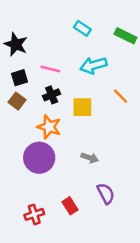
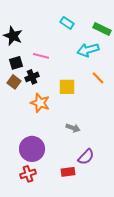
cyan arrow: (93, 65) -> (88, 50), moved
black cross: (52, 95) -> (32, 77), moved
purple circle: (39, 158) -> (32, 149), moved
purple semicircle: (106, 193) -> (86, 157), turned 72
red rectangle: (70, 206) -> (68, 172), moved, turned -64

